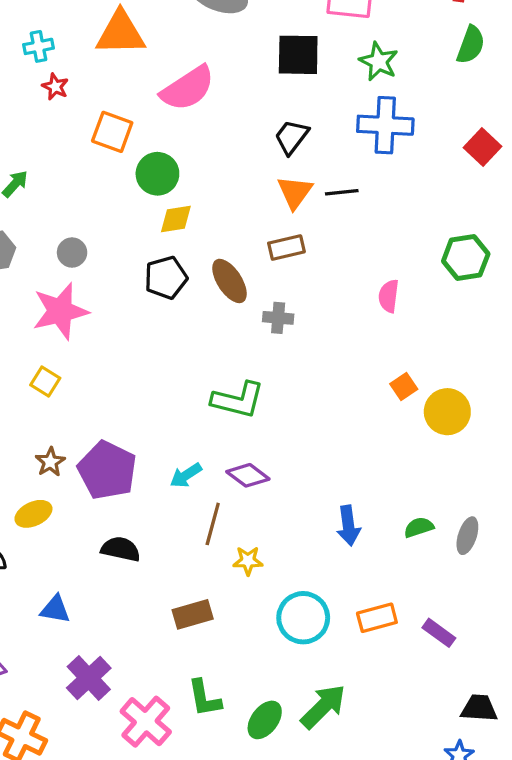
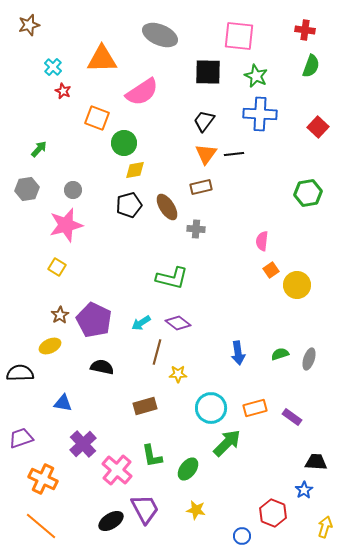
cyan cross: (38, 46) -> (53, 67), turned -36
pink semicircle: (389, 296) -> (262, 241), moved
green arrow: (323, 707) -> (227, 443), moved

